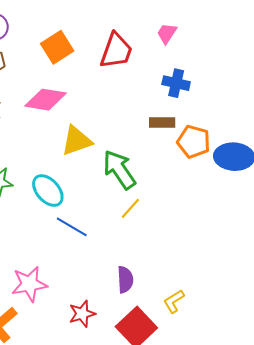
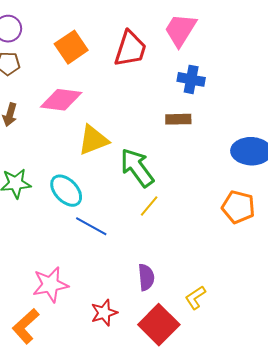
pink trapezoid: (167, 33) -> (180, 30), size x1.6
orange pentagon: (194, 142) -> (238, 207), moved

